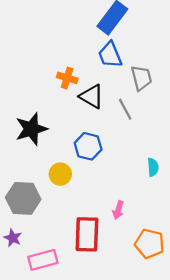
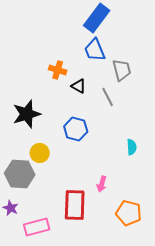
black triangle: (92, 96) -> (79, 86), size x0.7
yellow circle: (60, 174) -> (40, 153), moved

